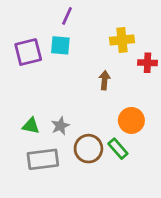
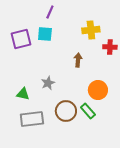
gray star: (60, 126) -> (48, 83), moved

